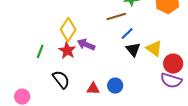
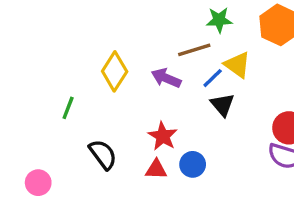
purple arrow: (86, 45) -> (166, 78), moved
yellow triangle: (154, 49) -> (237, 65), moved
red star: (67, 51) -> (163, 136), moved

